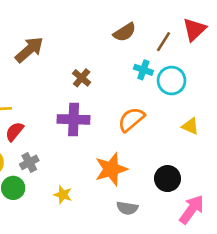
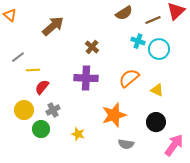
brown line: (163, 42) -> (153, 20), turned 35
yellow triangle: (190, 126) -> (157, 90), moved

